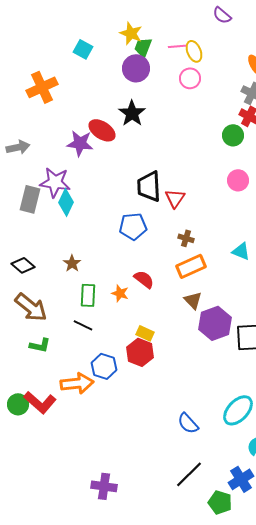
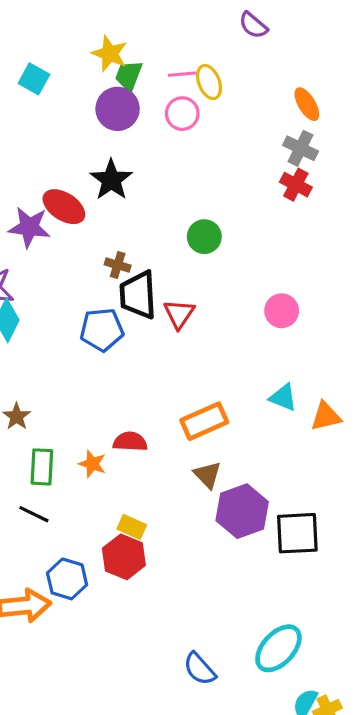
pink circle: (190, 78) -> (182, 114), moved
green circle: (233, 135) -> (204, 237), moved
pink circle: (238, 180) -> (282, 311), moved
blue pentagon: (133, 226) -> (102, 330), moved
brown cross: (186, 238) -> (118, 265), moved
red semicircle: (144, 279) -> (130, 442), turned -35

